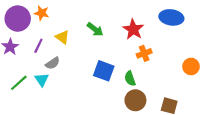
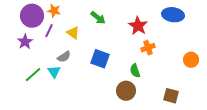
green arrow: (95, 29) -> (98, 18), moved
purple line: (38, 46) -> (49, 31), moved
blue square: (104, 71) -> (100, 59), moved
brown circle: (135, 100) -> (126, 91), moved

